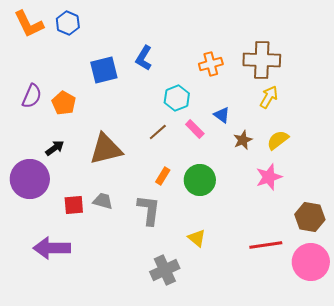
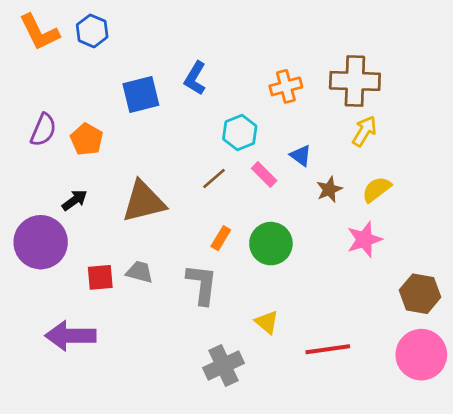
red line: (266, 245) -> (328, 349), moved

